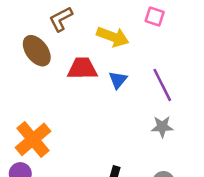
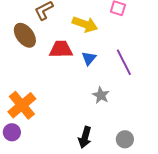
gray star: (162, 127) -> (101, 95), moved, turned 30

